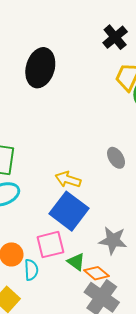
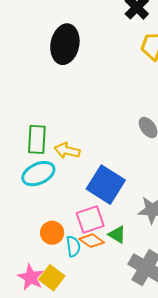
yellow arrow: (68, 180) -> (67, 151), moved
orange diamond: (97, 273) -> (92, 241), moved

